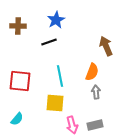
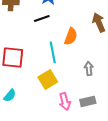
orange semicircle: (92, 72) -> (71, 36), moved
yellow square: (55, 103) -> (48, 79), turned -36

